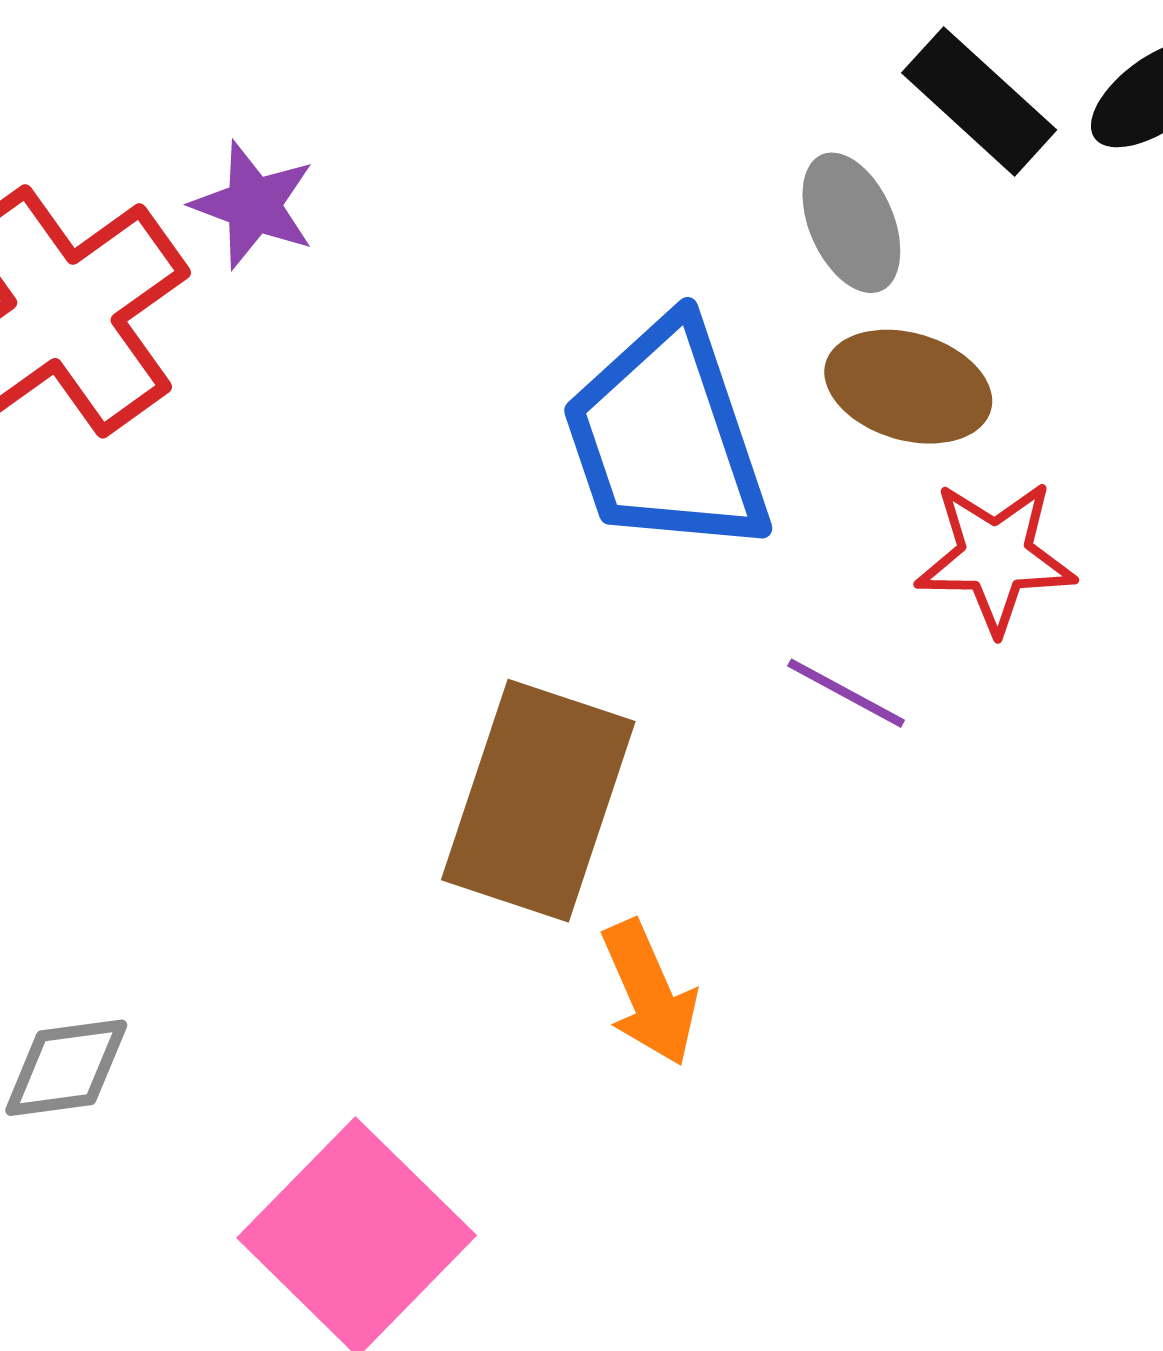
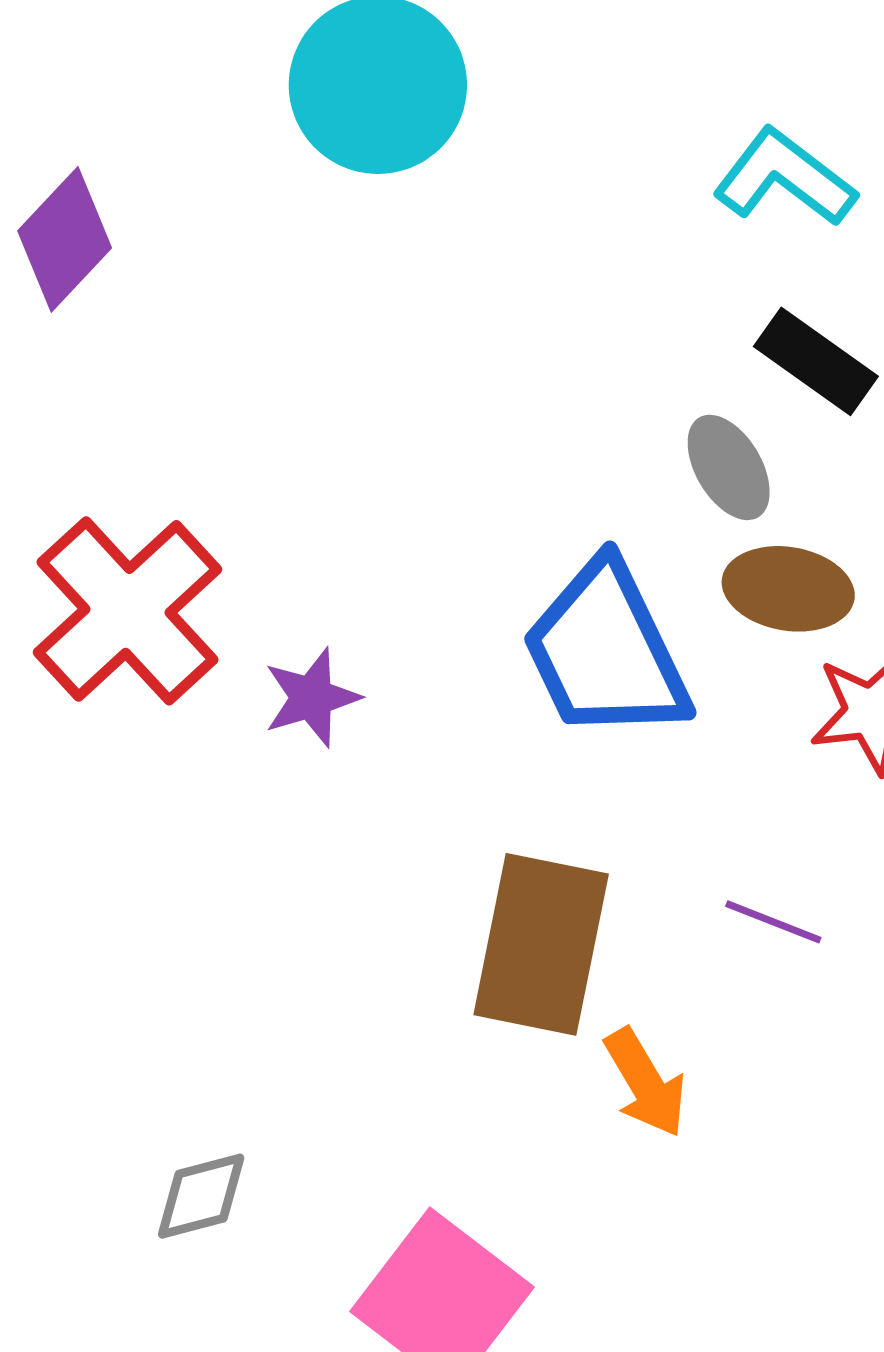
purple star: (253, 205) -> (312, 698), moved, turned -30
purple line: (846, 693) -> (773, 922), moved

